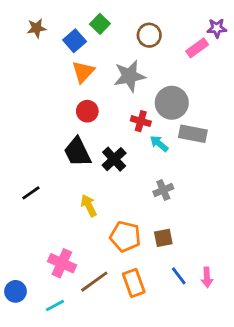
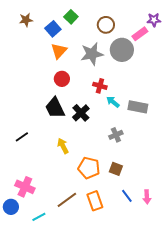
gray circle: (172, 103) -> (122, 50), moved
gray rectangle: (193, 134) -> (138, 107), moved
brown square: (163, 238) -> (116, 169), turned 32
pink cross: (62, 263) -> (25, 187), moved

